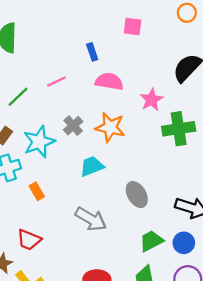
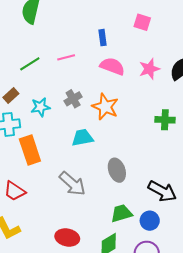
pink star: (152, 100) -> (149, 69), moved
green cross: (179, 129) -> (165, 120), size x0.7
cyan star: (39, 142) -> (40, 107), size x0.7
orange rectangle: (37, 191) -> (30, 150), size x1.8

